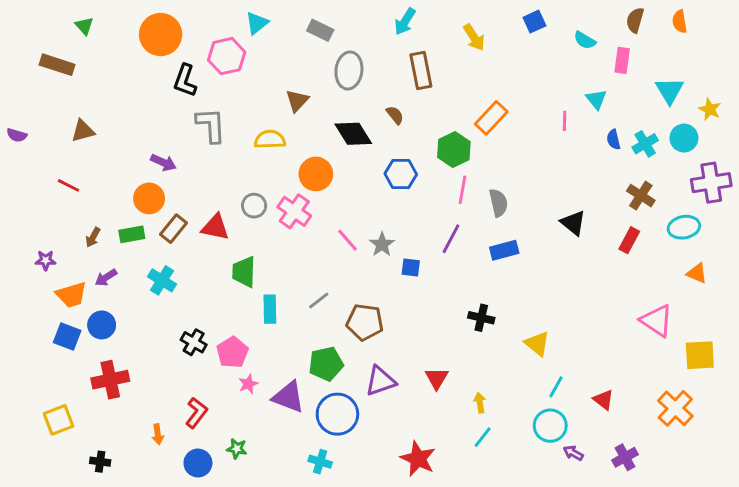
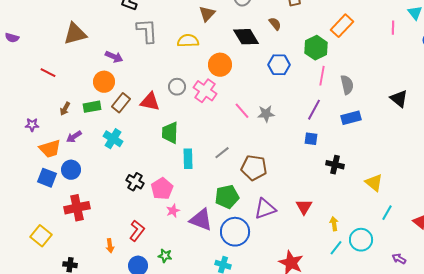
brown triangle: (83, 131) -> (75, 34), moved, size x1.4
gray star: (382, 244) -> (266, 114), turned 30
blue square: (411, 267) -> (311, 139), moved
yellow square: (58, 420) -> (41, 236), turned -30
cyan circle: (550, 426) -> (361, 240), moved

